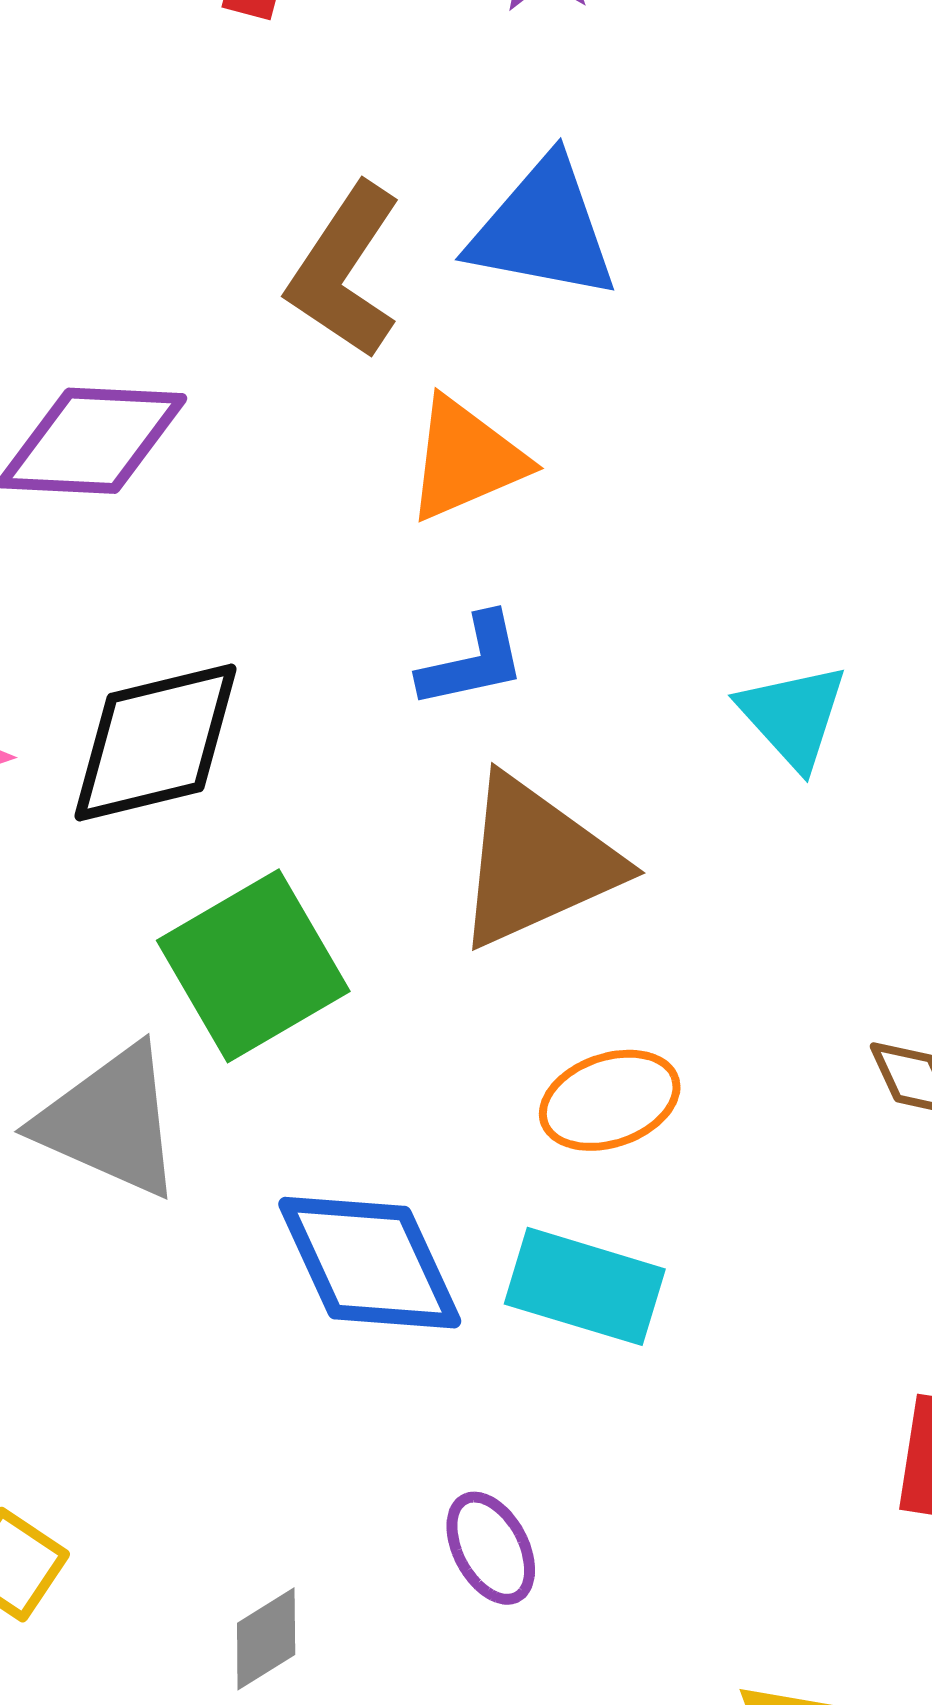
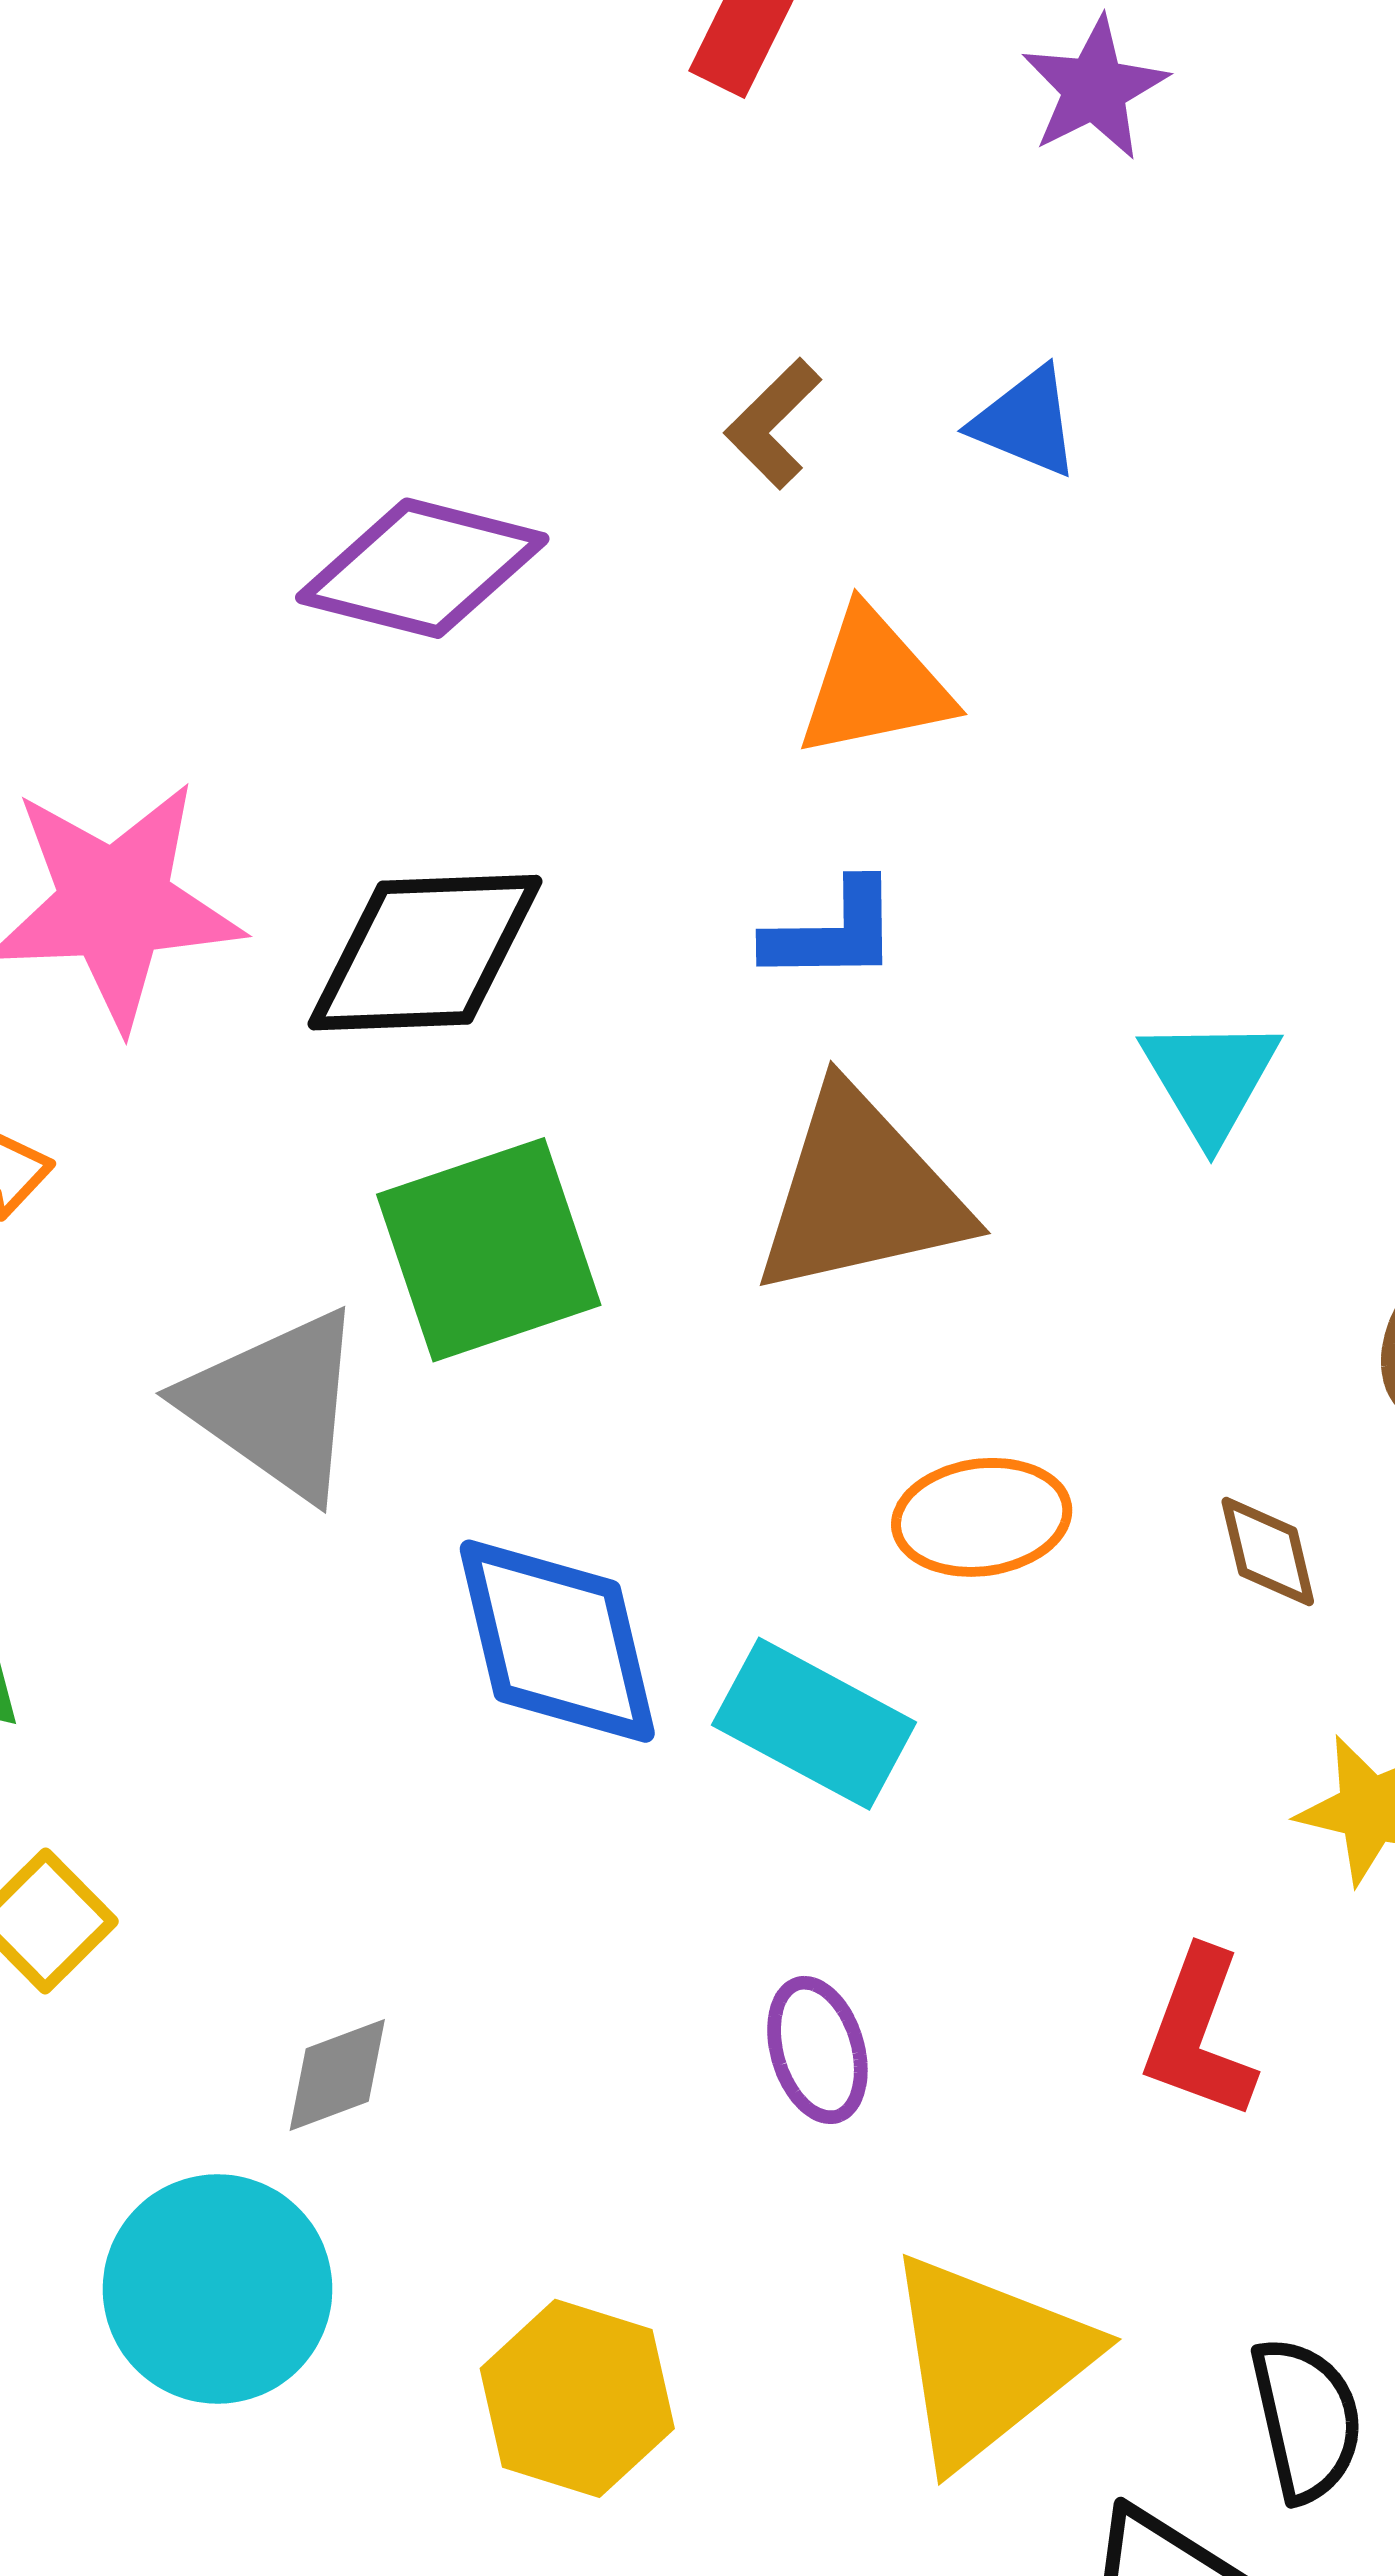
blue triangle: (543, 229) -> (1026, 422), size x0.6
brown L-shape: (345, 271) -> (773, 424), size x0.6
orange ellipse: (610, 1100) -> (982, 1517), moved
purple ellipse: (491, 1548) -> (817, 2050), moved

